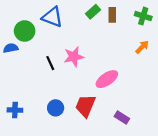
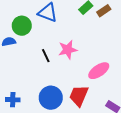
brown rectangle: (112, 15) -> (104, 11), turned 56
blue circle: (56, 108) -> (51, 98), size x1.5

